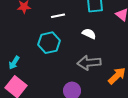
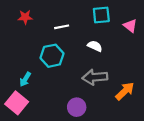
cyan arrow: (14, 63) -> (25, 79), moved

